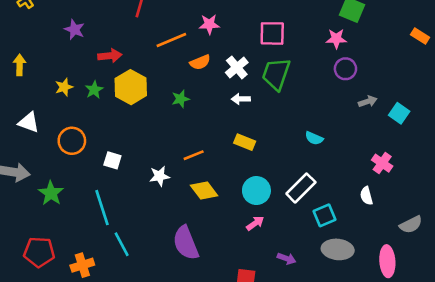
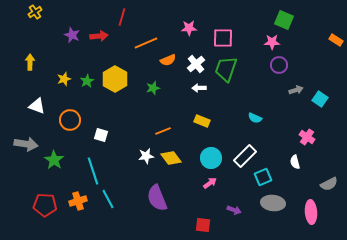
pink star: (209, 24) -> (189, 28), moved
red arrow: (110, 56) -> (99, 36), moved
white star: (160, 176) -> (146, 156), moved
orange cross: (82, 265) -> (78, 201), moved

